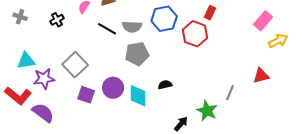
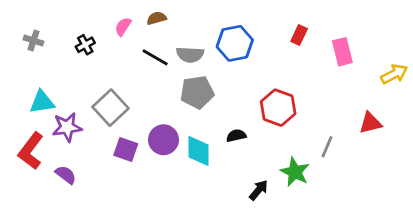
pink rectangle: (263, 21) -> (342, 52), moved, turned -54
red hexagon: (195, 34) -> (278, 108), moved
red L-shape: (18, 96) -> (31, 151), turned 88
purple semicircle: (43, 113) -> (66, 175), size x0.7

